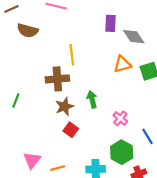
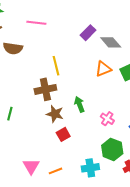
purple rectangle: (111, 23) -> (88, 33), turned 49
brown star: (64, 107) -> (55, 114), turned -30
red square: (71, 130) -> (63, 134), turned 32

